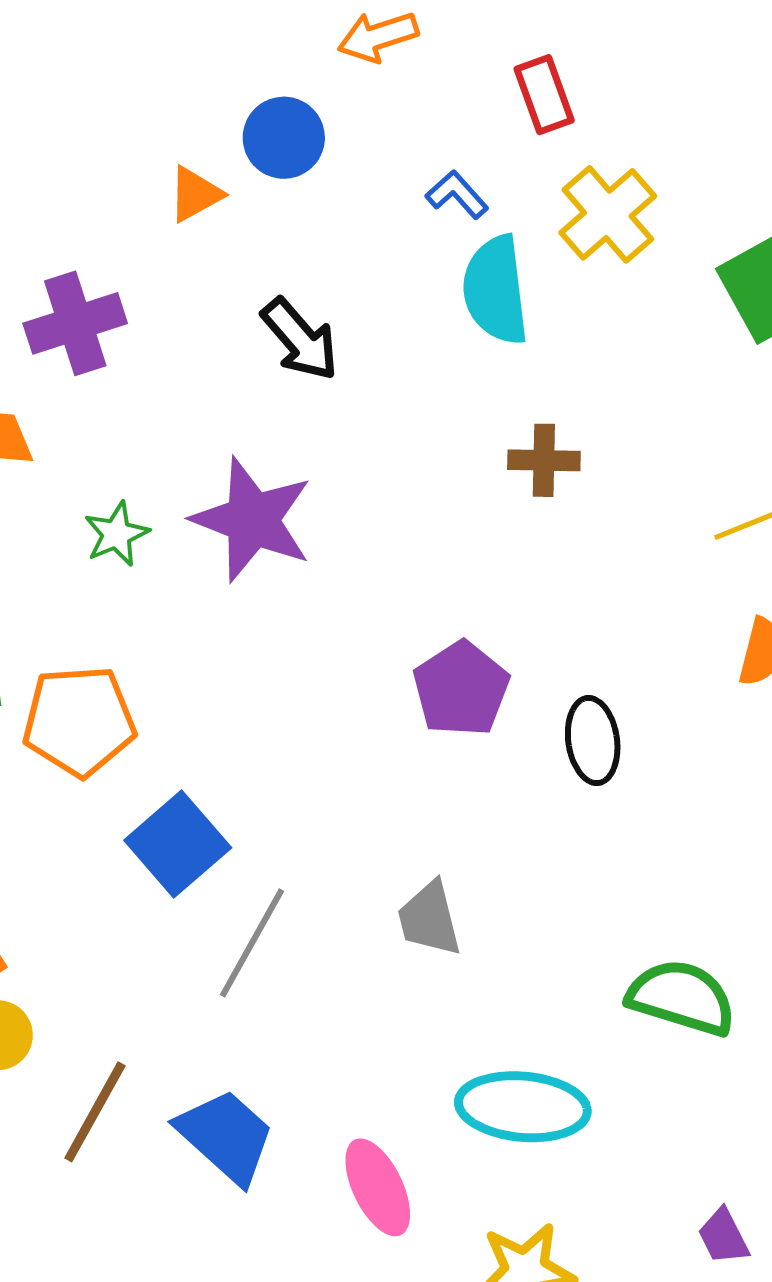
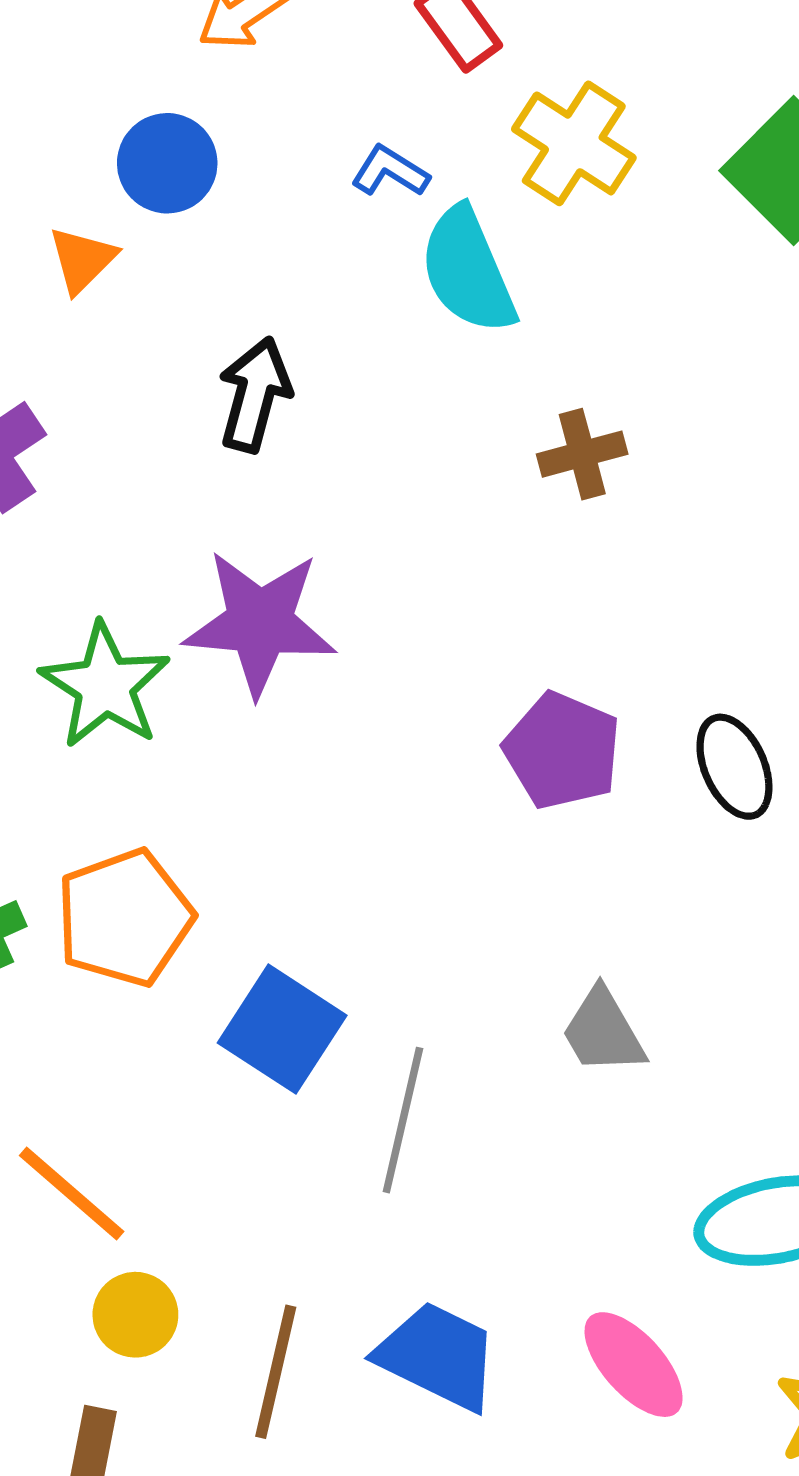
black arrow: (300, 339) -> (255, 395), turned -108
green star: (117, 534) -> (105, 686), size x1.6

